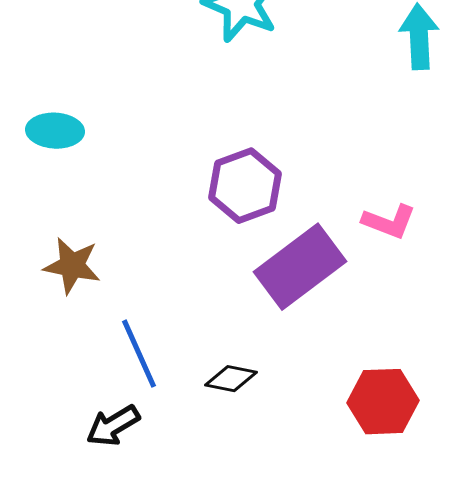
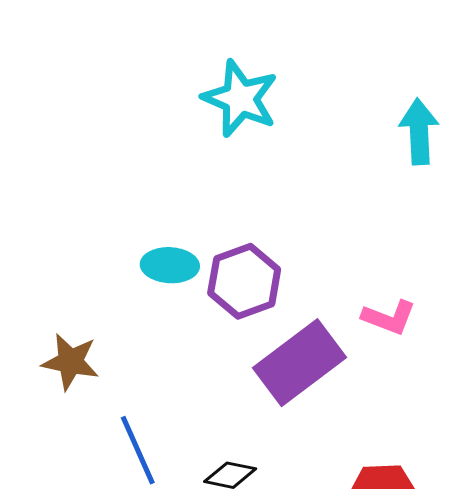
cyan ellipse: (55, 131) -> (170, 265), moved

